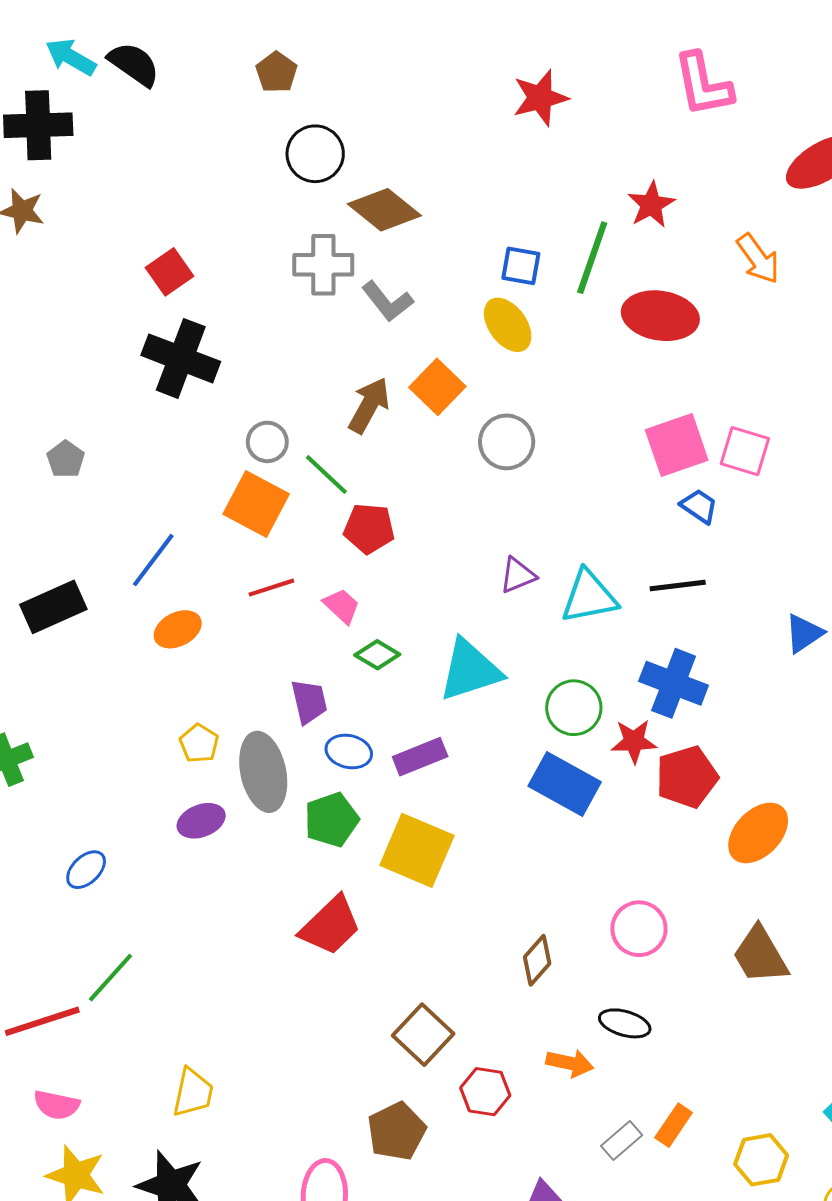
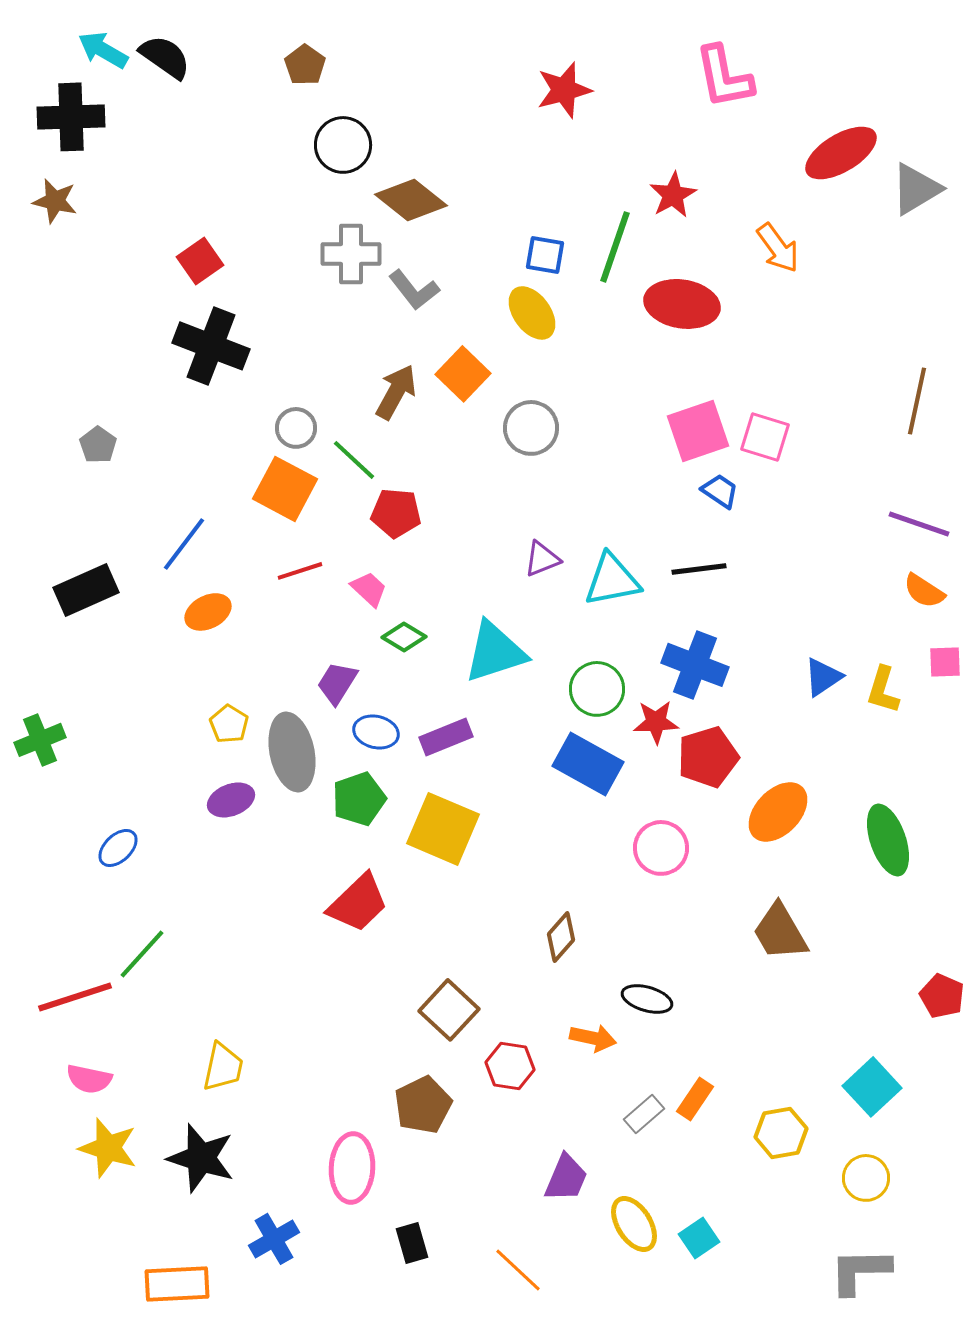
blue triangle: (804, 633) -> (823, 677), moved
purple trapezoid: (309, 702) -> (337, 683), turned -135
pink circle: (639, 929) -> (661, 848), moved

